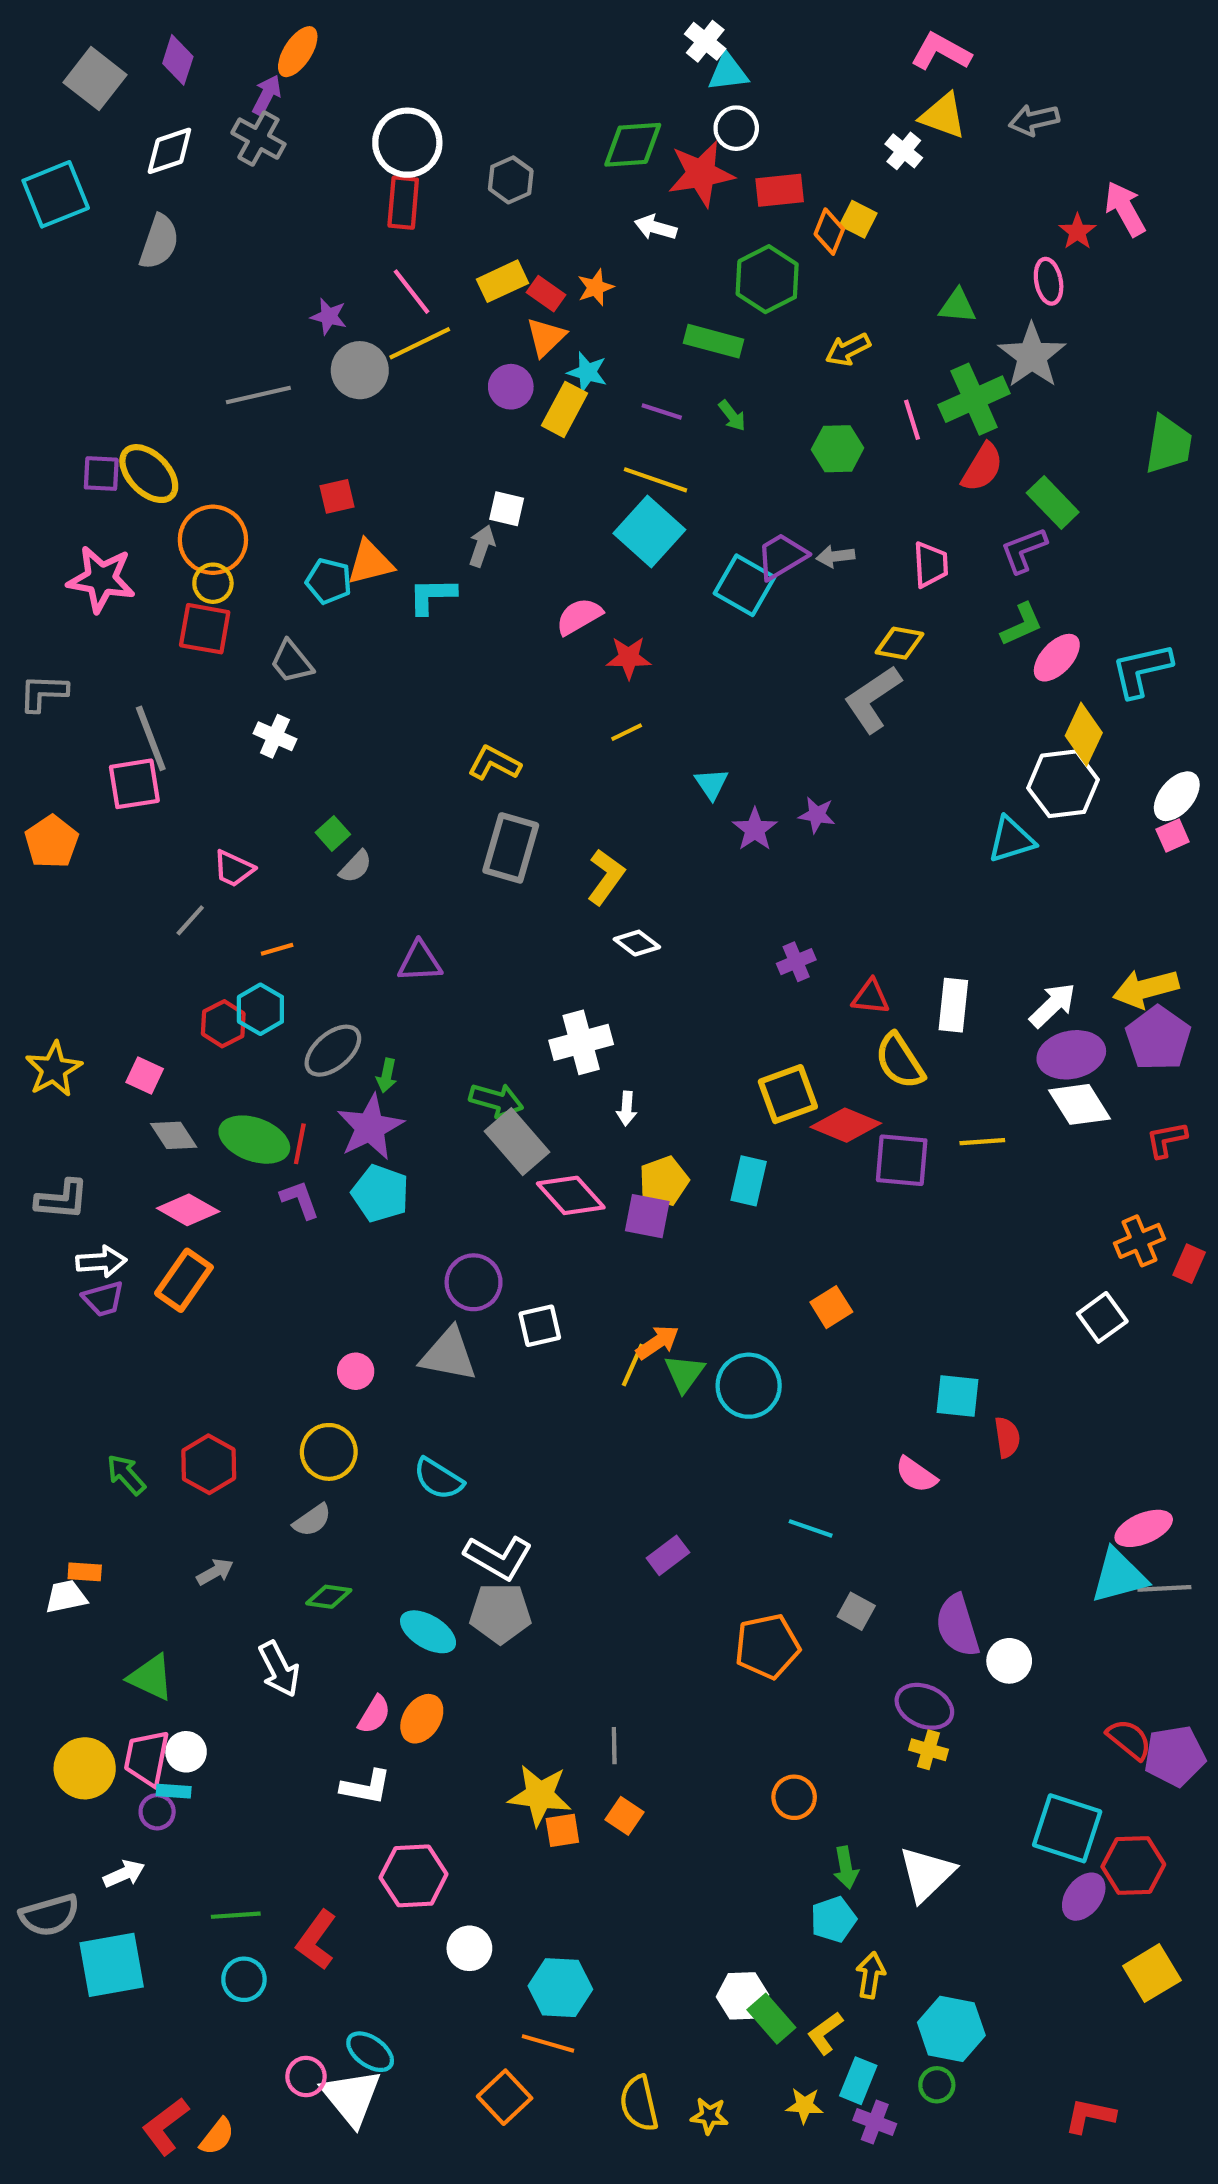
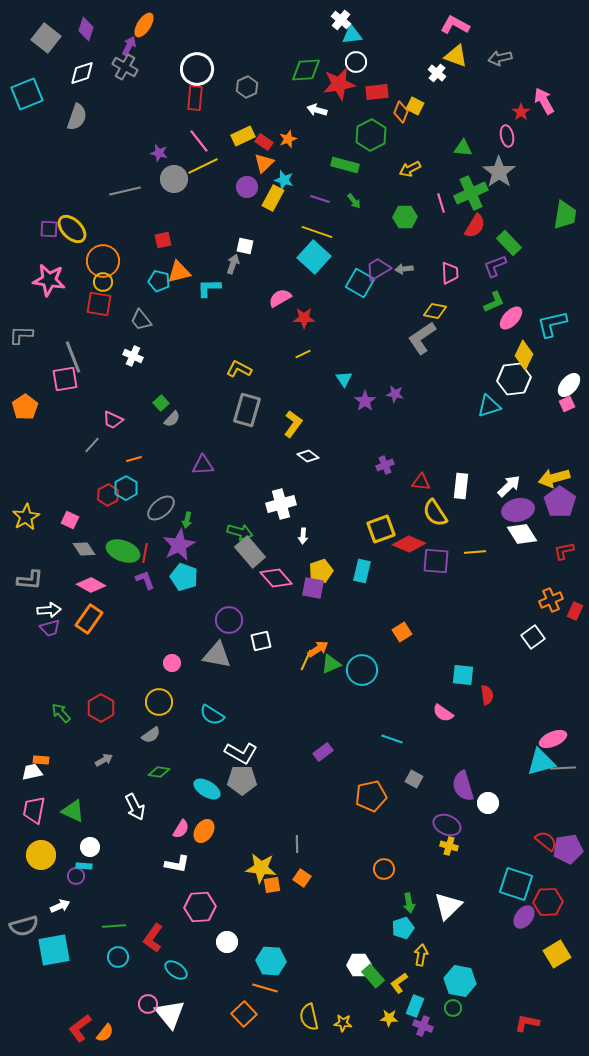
green triangle: (684, 1373) -> (331, 664), turned 30
pink trapezoid: (147, 1758) -> (34, 810), moved
cyan ellipse: (370, 2052) -> (176, 970), moved

